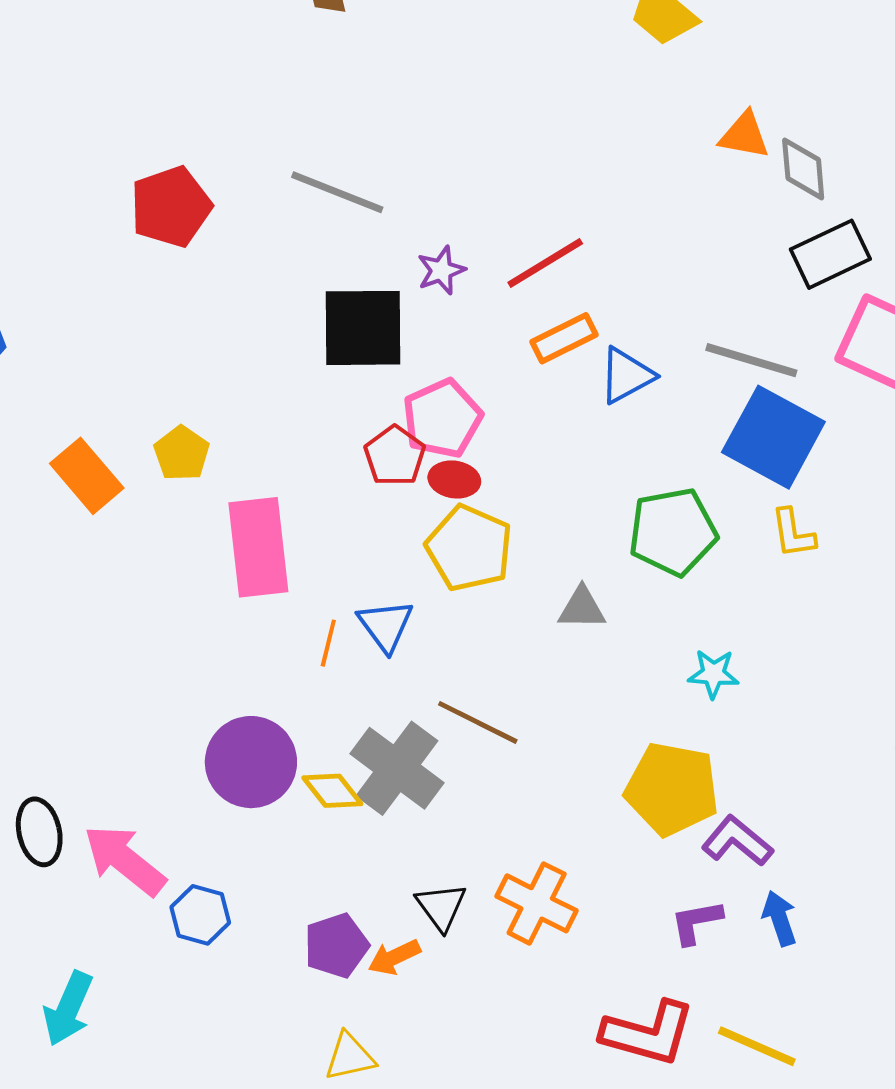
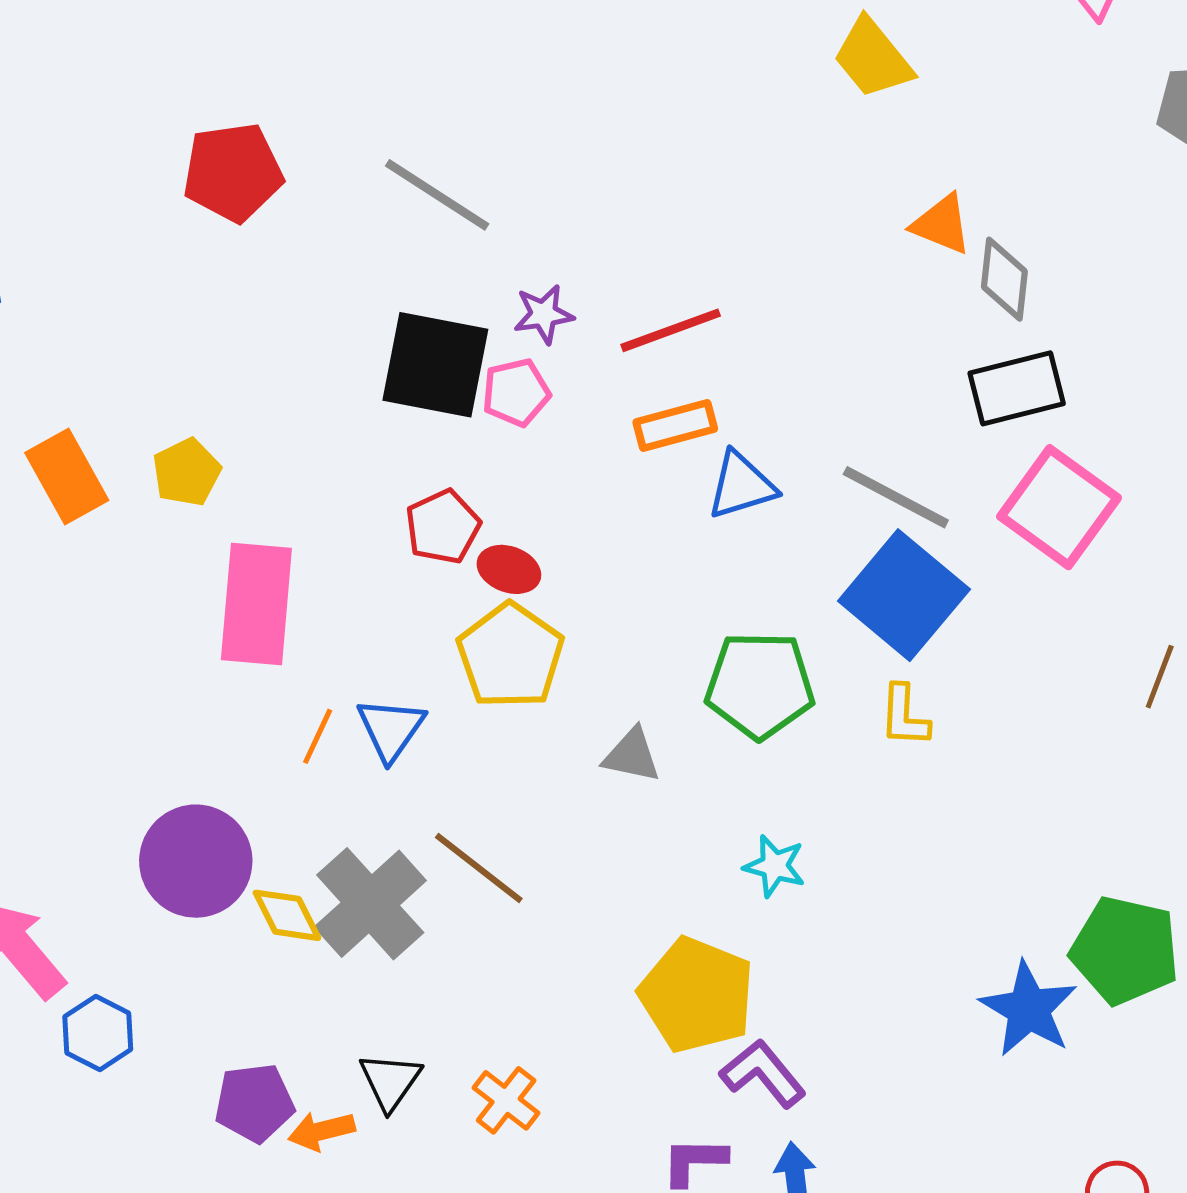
pink pentagon: (442, 419) -> (516, 392), moved, size x0.7
orange cross: (537, 903) -> (506, 1100), size x0.7

